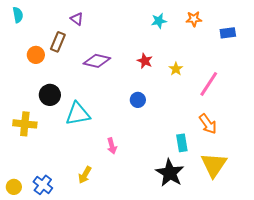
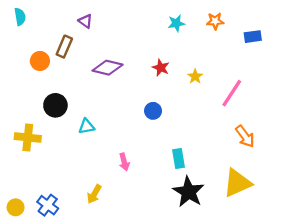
cyan triangle: (78, 114) -> (86, 126), size x0.6
orange arrow: (208, 124) -> (245, 136), moved
cyan rectangle: (182, 143) -> (179, 159), moved
yellow triangle: (214, 165) -> (237, 183), turned 32

